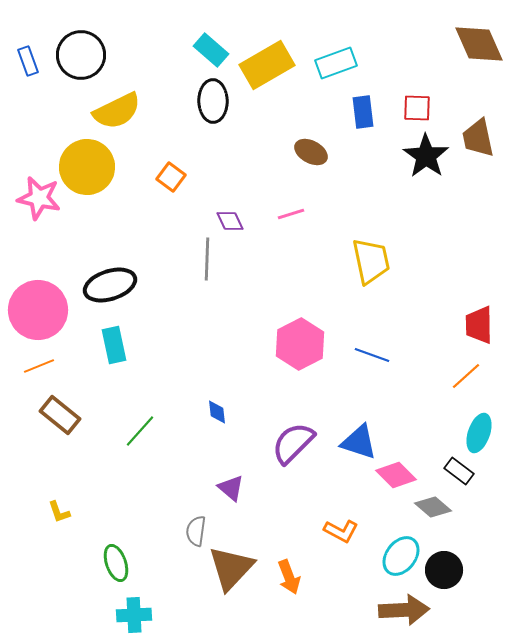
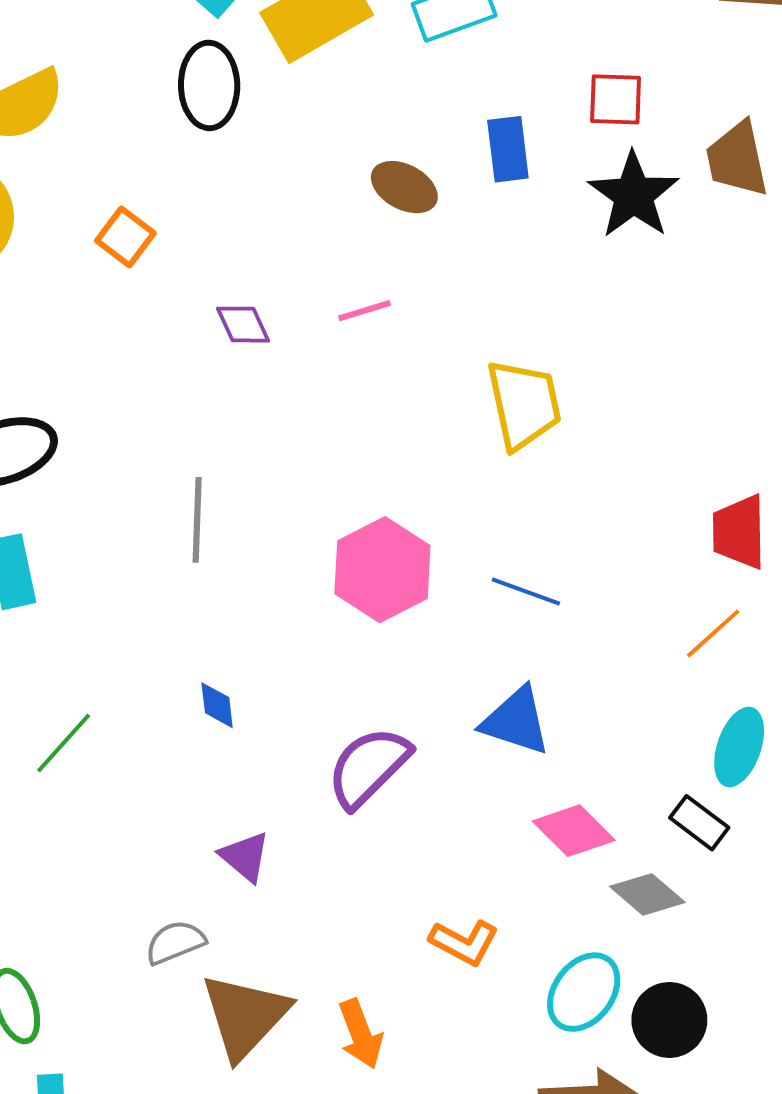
blue rectangle: (363, 112) -> (508, 149), moved
gray line: (207, 259) -> (197, 520), moved
blue triangle: (359, 442) -> (516, 721), moved
gray semicircle: (196, 531) -> (175, 942), turned 60

